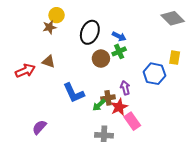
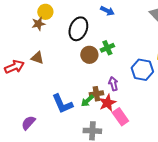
blue arrow: (119, 36) -> (107, 11), moved
blue L-shape: (74, 93) -> (62, 104), moved

